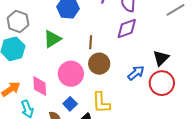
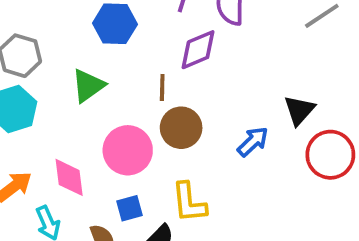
purple diamond: (127, 29) -> (198, 50), moved
red circle: (162, 83) -> (330, 155), moved
blue square: (70, 104) -> (130, 208), turned 32

